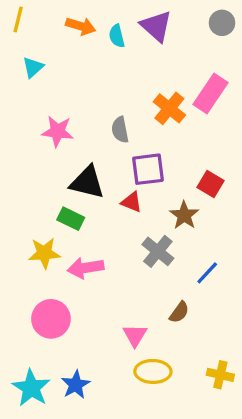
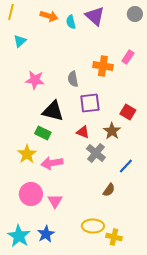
pink rectangle: (210, 94) -> (128, 57), size x0.6
orange cross: (169, 108) -> (103, 66), turned -30
red triangle: (132, 202) -> (83, 132), moved
yellow star: (44, 253) -> (27, 154), turned -30
pink triangle: (135, 335) -> (55, 201), moved
yellow cross: (220, 375) -> (114, 237), moved

